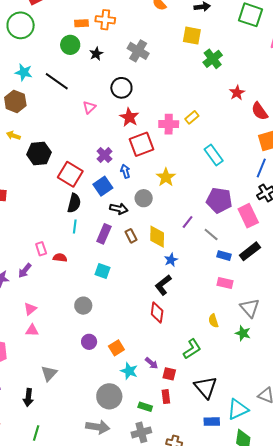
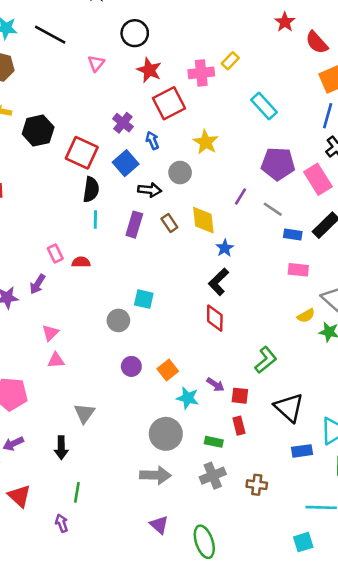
cyan square: (103, 271) -> (144, 299), moved
yellow semicircle: (213, 321) -> (306, 316), moved, turned -96

